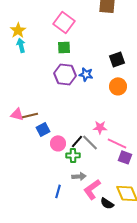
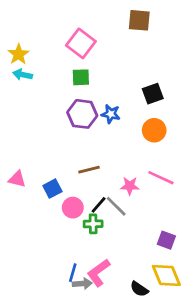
cyan arrow: (21, 45) -> (23, 75), turned -64
pink triangle: (17, 114) -> (17, 179), moved
brown line: (30, 115) -> (89, 170), moved
pink line: (117, 143) -> (161, 178), moved
purple square: (125, 157) -> (166, 240), moved
gray arrow: (79, 176) -> (82, 284), moved
pink L-shape: (92, 189) -> (99, 273), moved

